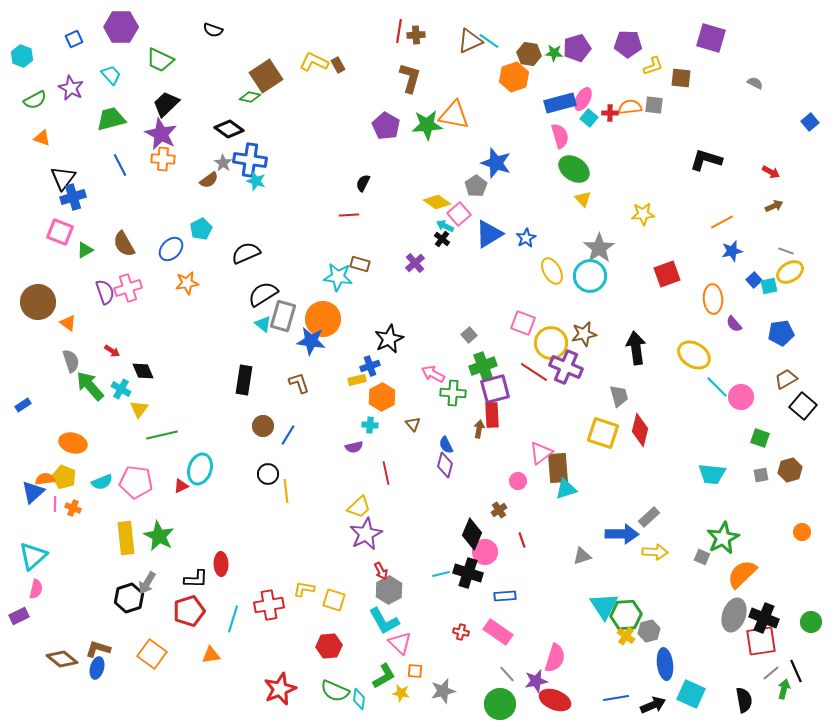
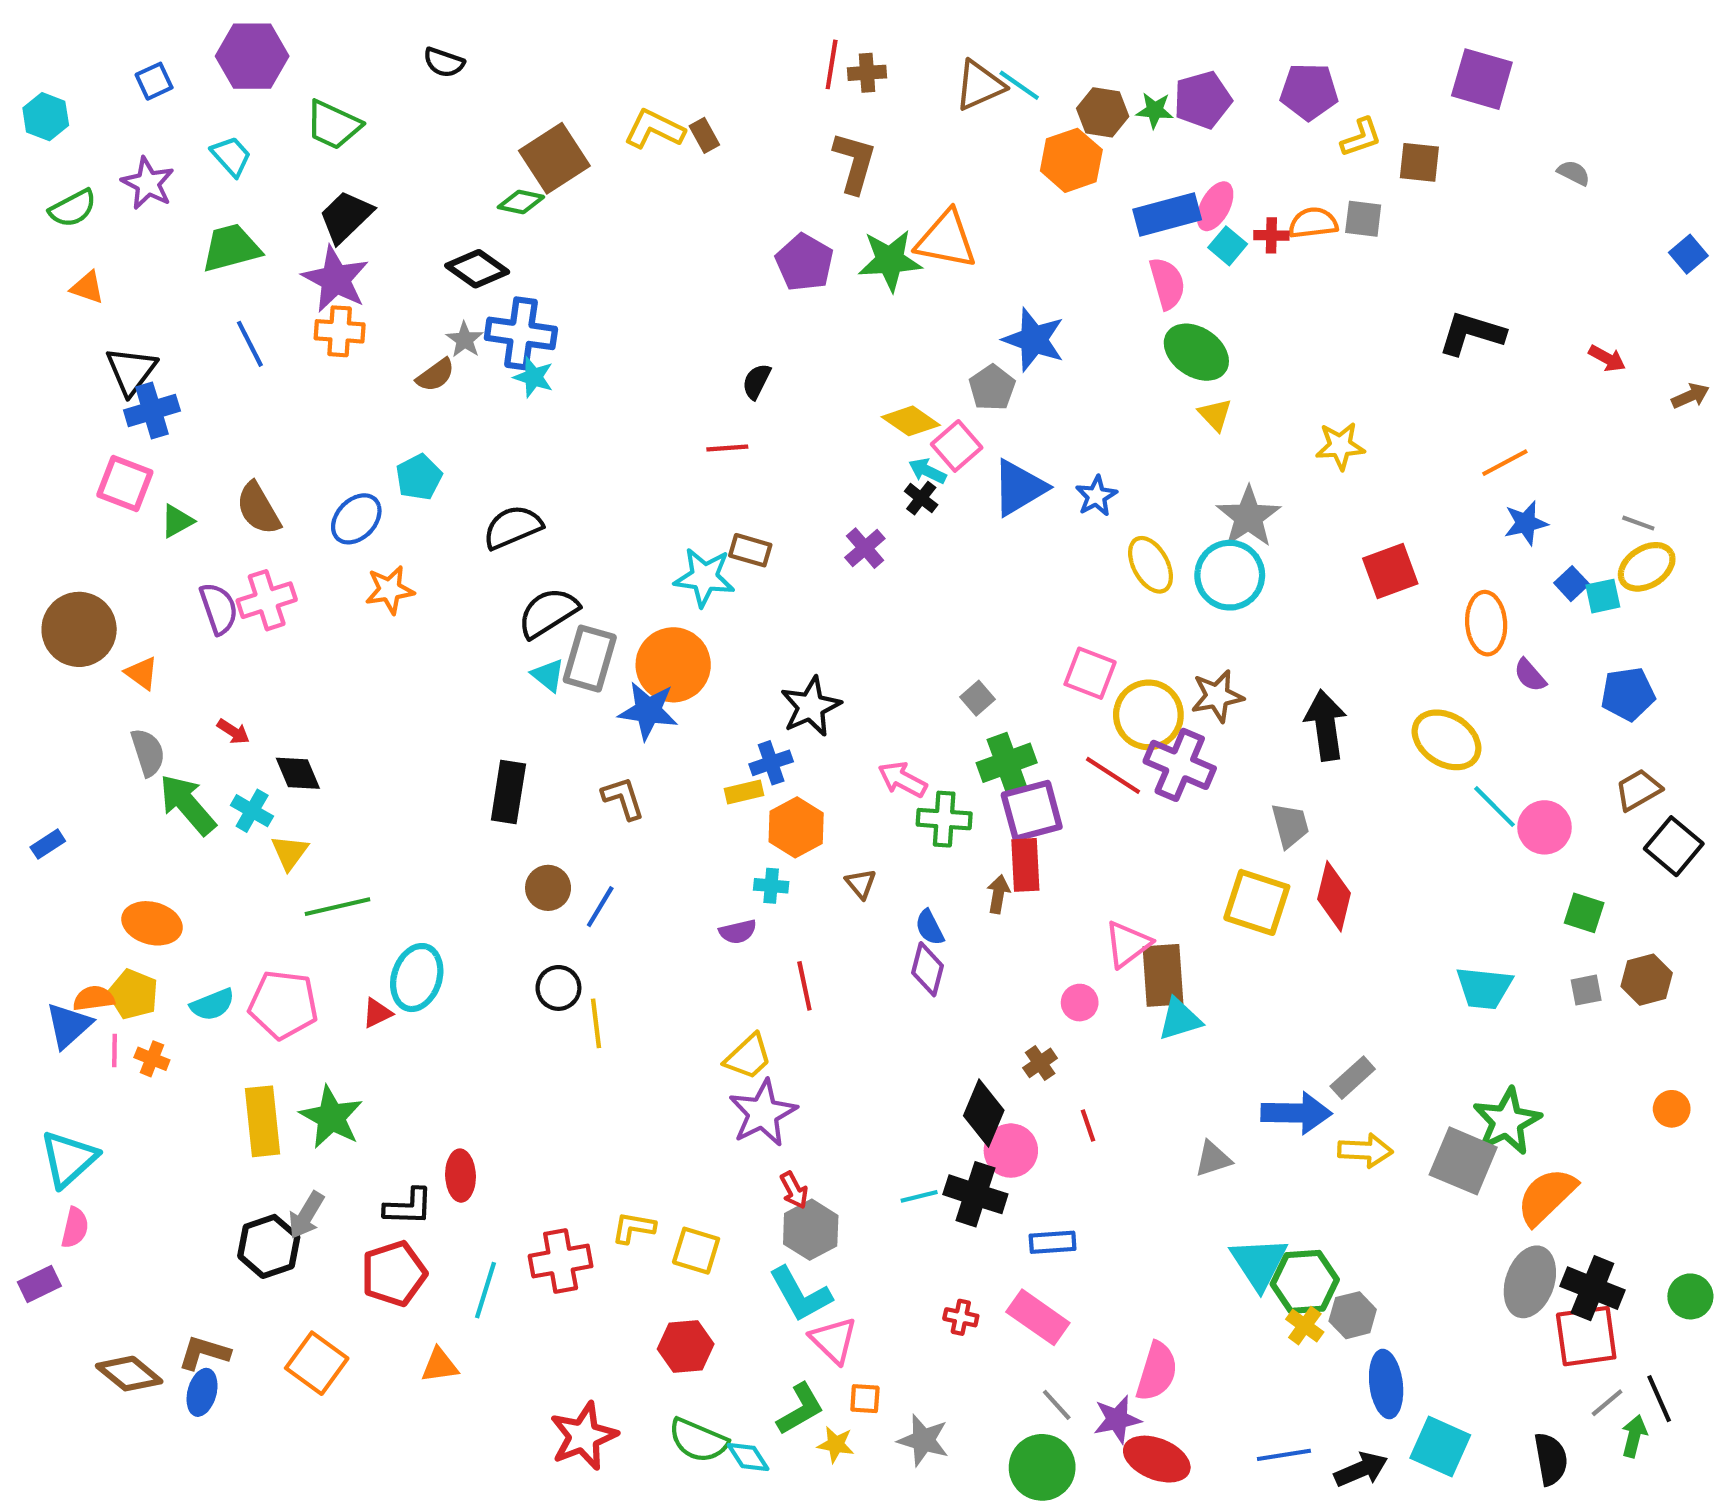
brown arrow: (774, 206) -> (1690, 396), moved
gray square: (702, 557) -> (1463, 1161), size x2.0
gray star: (443, 691) -> (923, 1440), turned 30
cyan diamond: (359, 699) -> (748, 1457), turned -40

